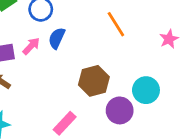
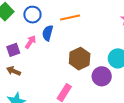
orange line: (116, 24) -> (70, 17), moved, turned -60

